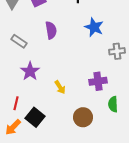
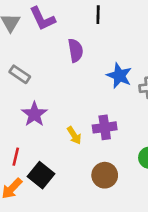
blue star: (94, 27) -> (119, 76), moved
purple semicircle: (51, 30) -> (76, 50), moved
purple cross: (98, 81) -> (105, 127), moved

